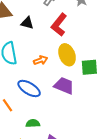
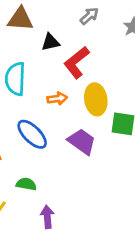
black triangle: (27, 23) -> (50, 42), turned -40
red L-shape: (59, 25) -> (76, 62), moved

